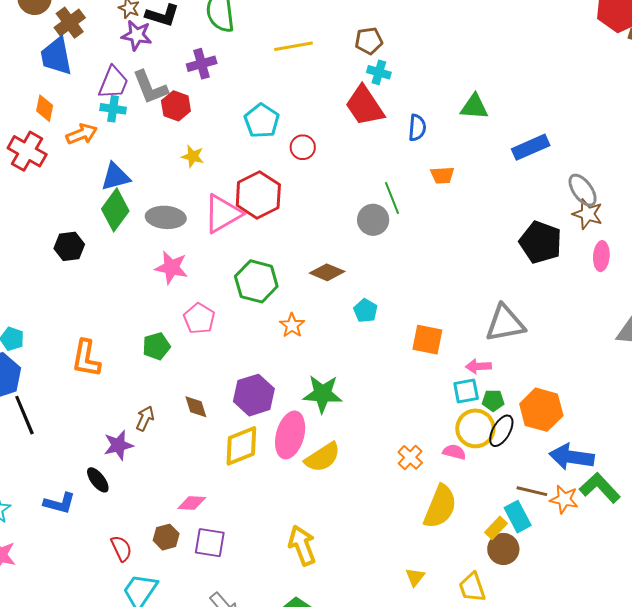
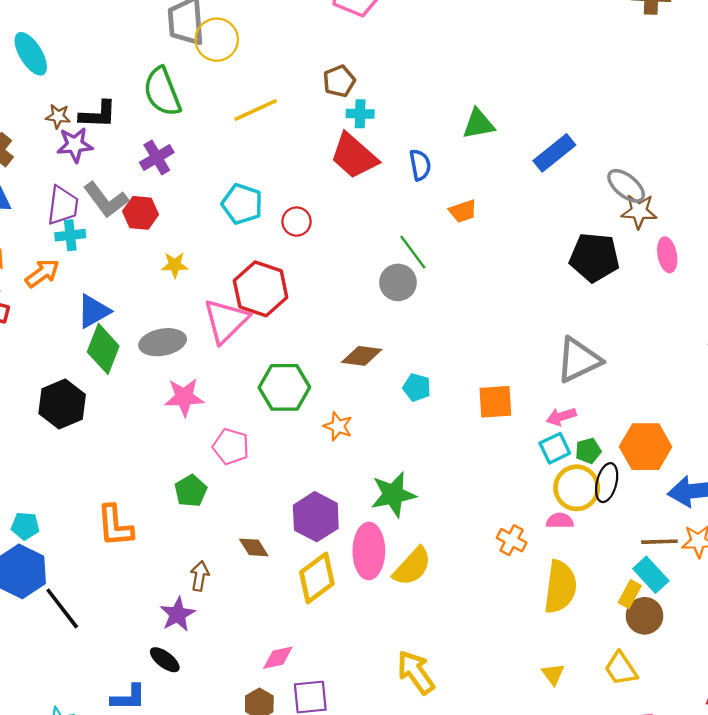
black hexagon: (69, 246) -> (62, 404), size x1.4

